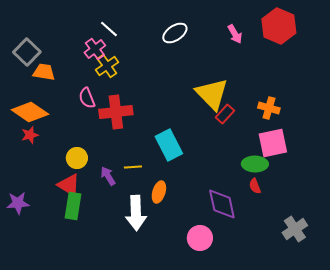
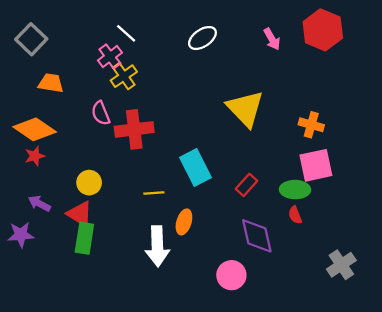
gray square: (27, 52) -> (31, 39), moved
red rectangle: (225, 114) -> (246, 185), moved
purple arrow: (108, 176) -> (39, 203), moved, turned -30

